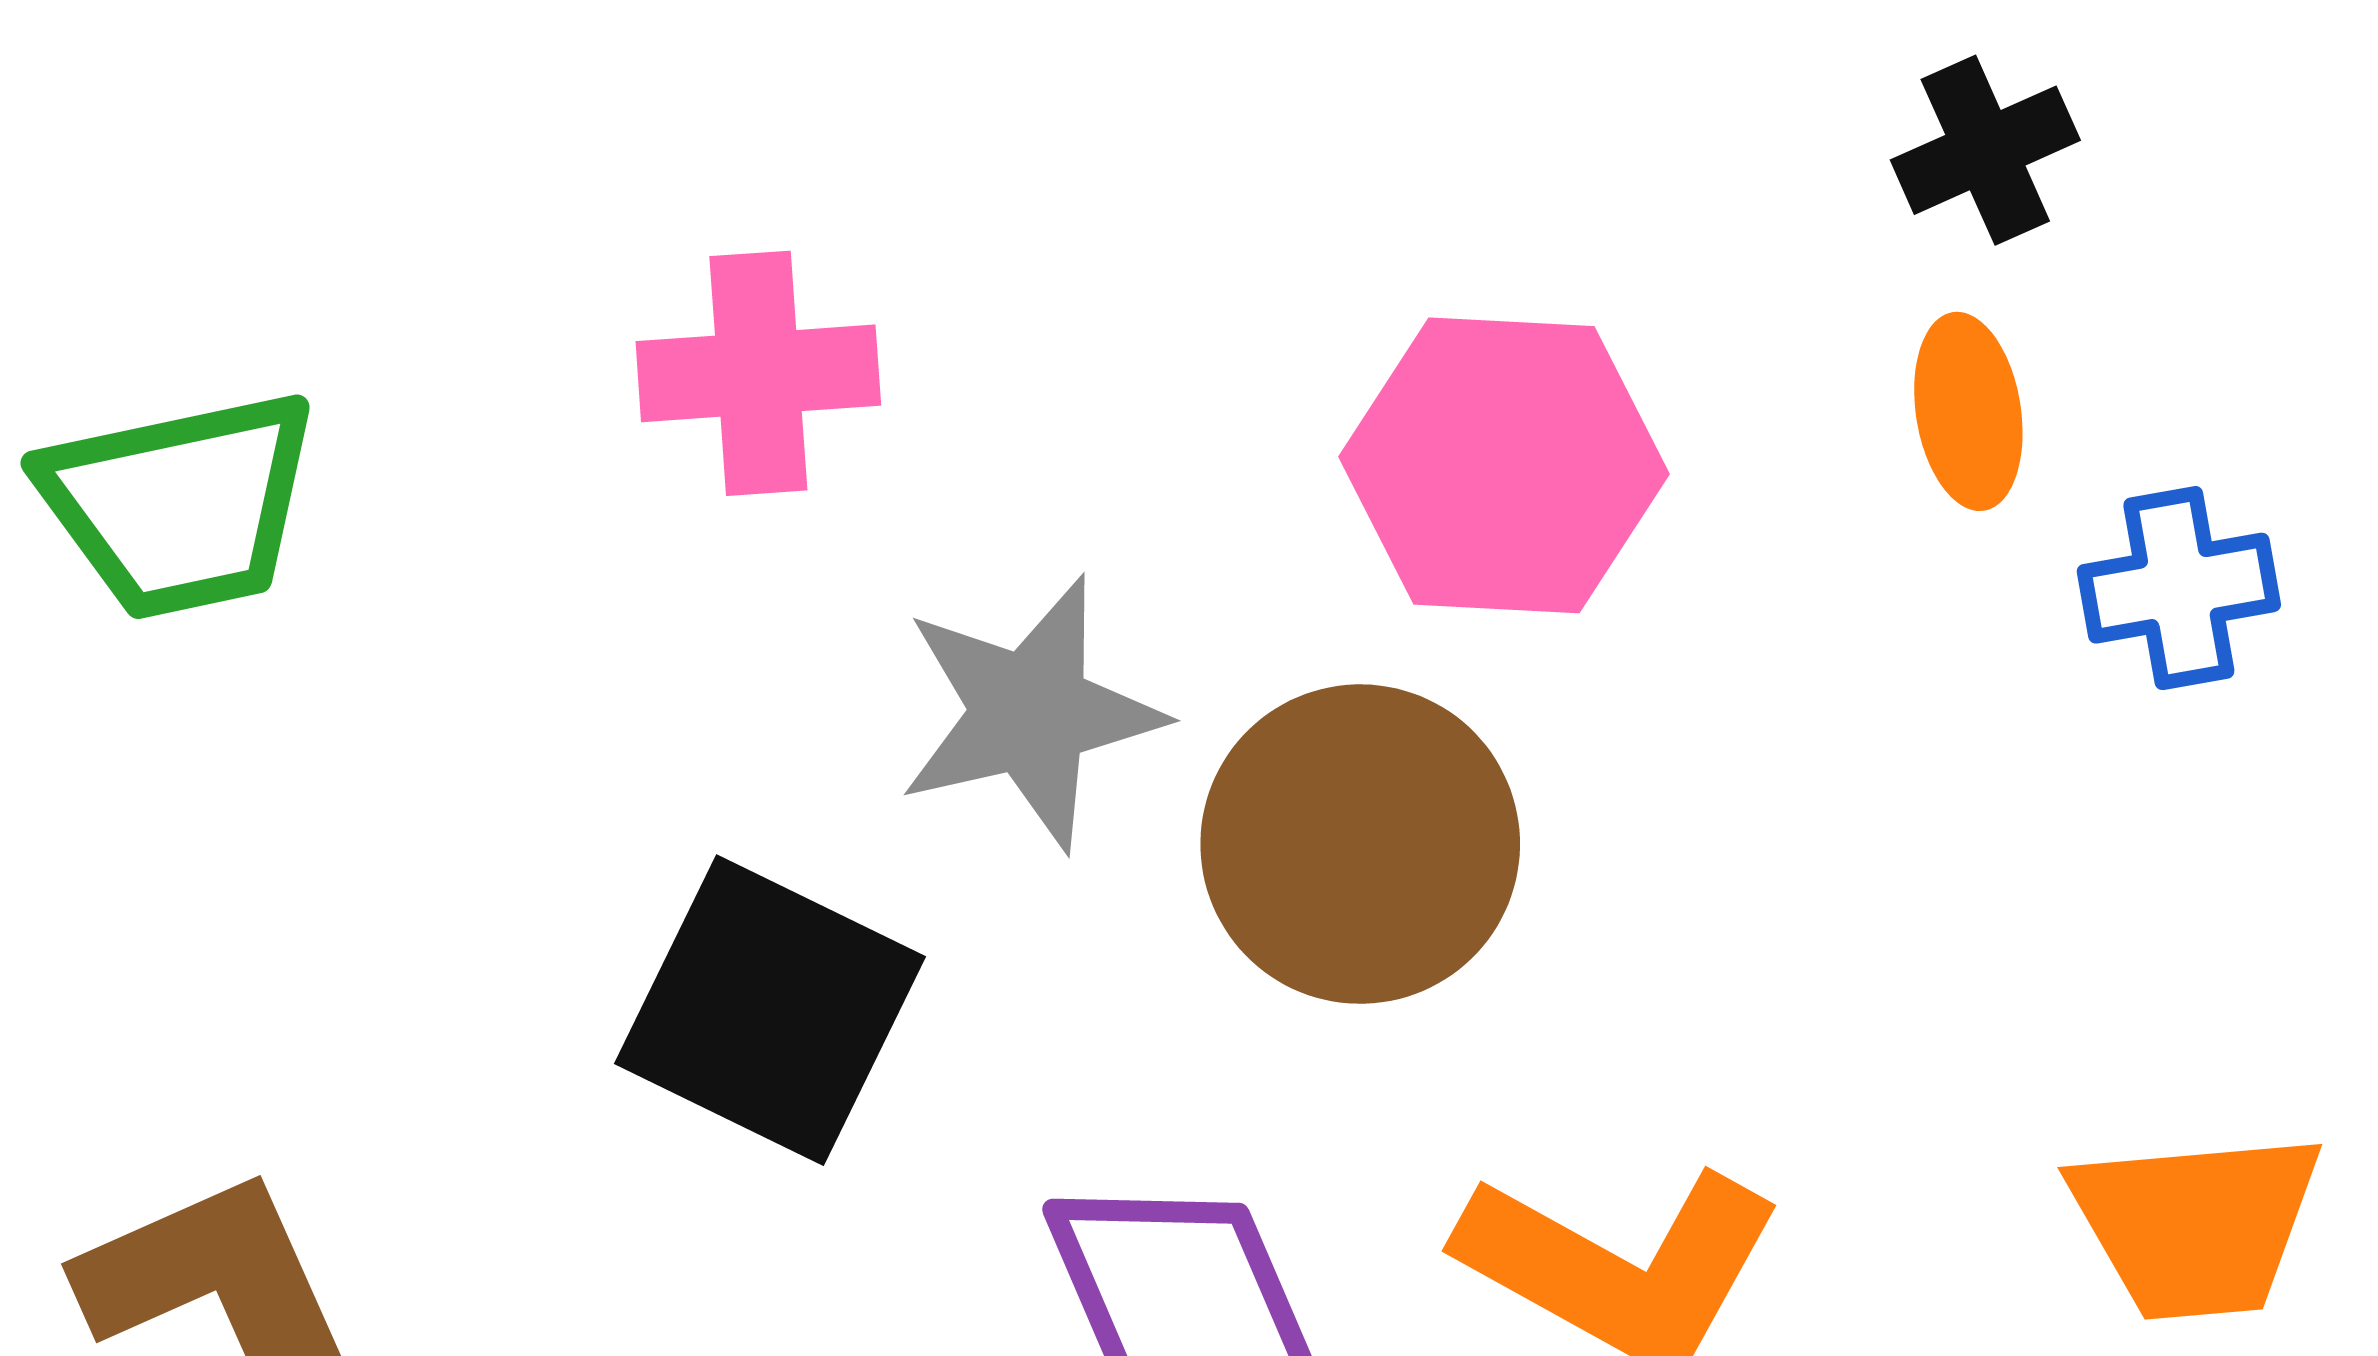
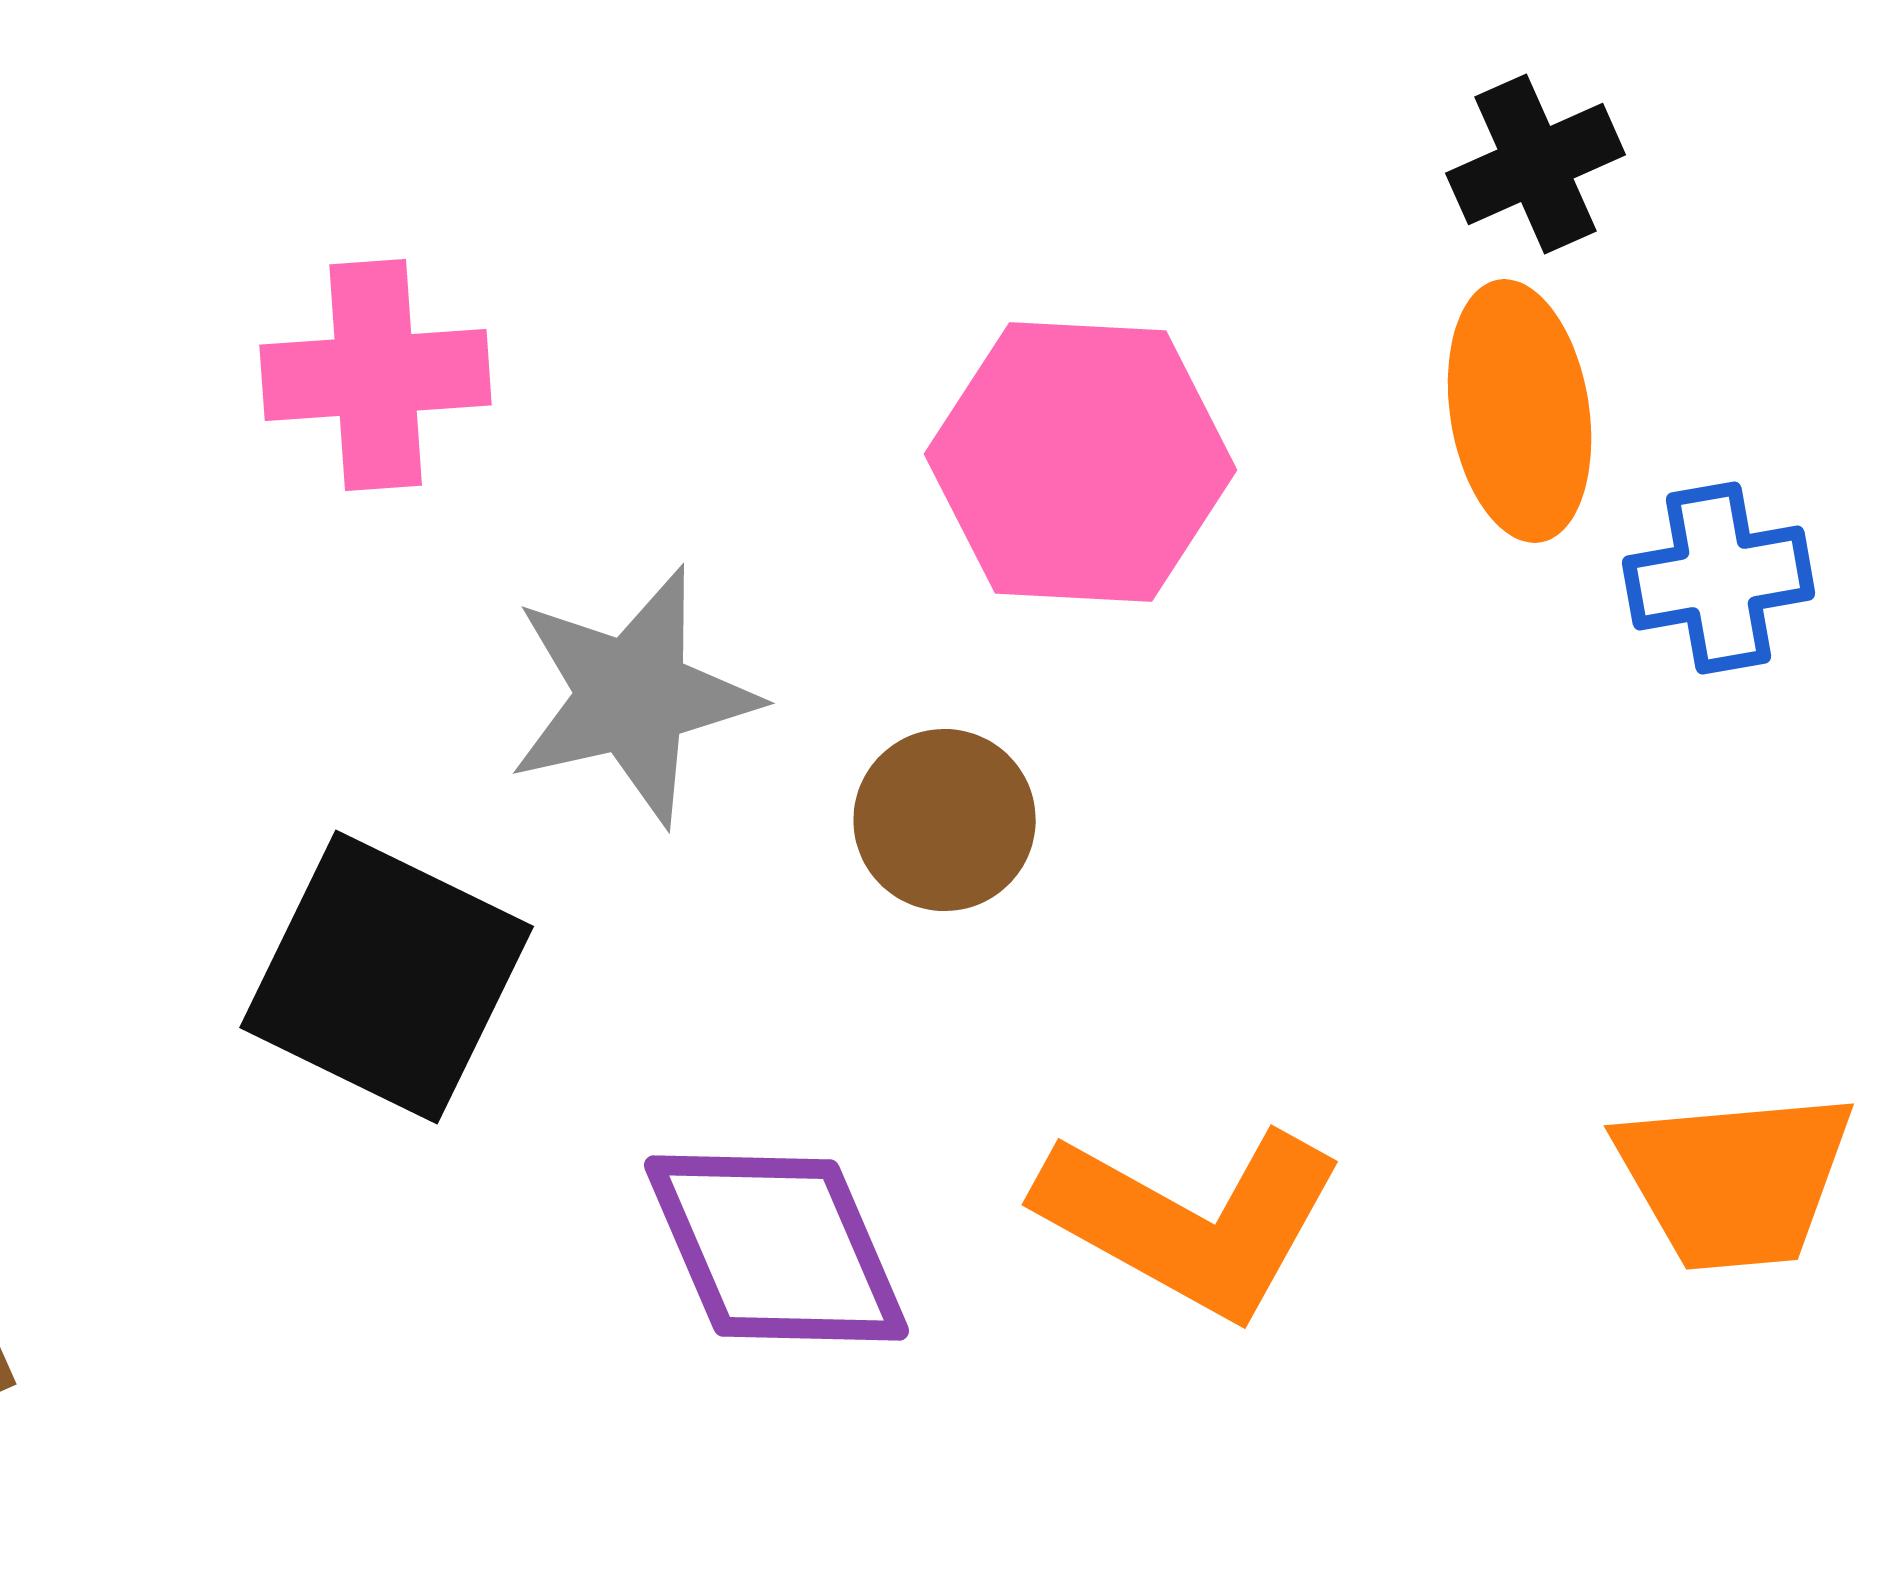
orange ellipse: (1968, 411) -> (1520, 411), size x1.4
brown circle: (1360, 844) -> (945, 820), size x0.6

